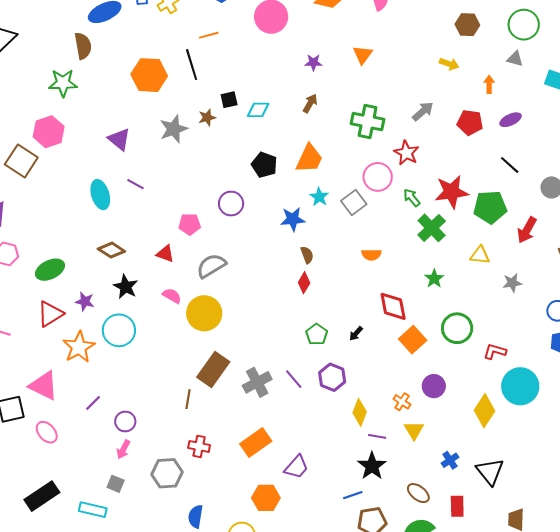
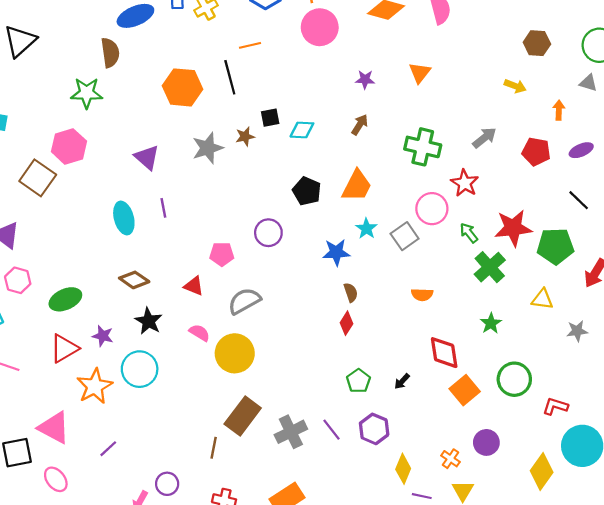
purple line: (136, 184) -> (163, 208), turned 48
purple circle: (125, 421) -> (167, 484), moved

